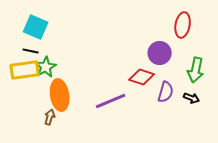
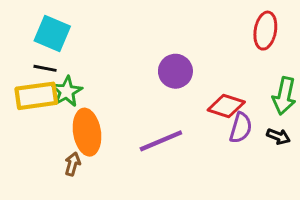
purple circle: (160, 53) -> (175, 71), moved
red diamond: (142, 77) -> (226, 106), moved

